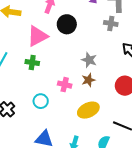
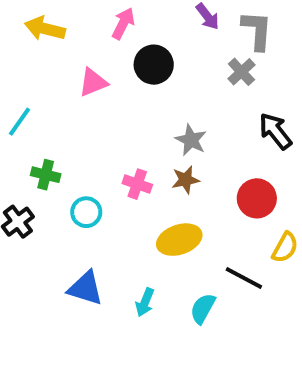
gray cross: (111, 23) -> (241, 72), turned 32
pink triangle: (37, 36) -> (93, 82), size x0.7
green cross: (32, 63) -> (46, 175), moved

